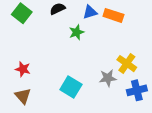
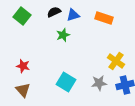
blue triangle: (90, 12) -> (73, 15), moved
green star: (77, 32) -> (63, 35), moved
gray star: (108, 78) -> (99, 83), moved

